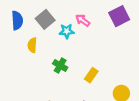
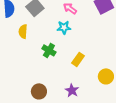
cyan star: (67, 31) -> (64, 27), moved

